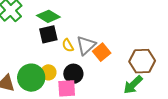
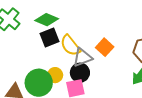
yellow semicircle: (68, 45) -> (70, 45), size x1.6
gray triangle: (86, 45) -> (82, 57), moved, turned 30

